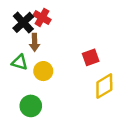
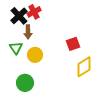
red cross: (42, 17) -> (34, 12), turned 32
green triangle: (20, 62) -> (16, 48), turned 40

